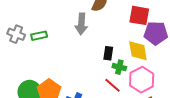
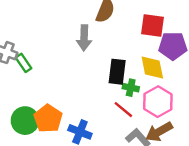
green rectangle: (39, 36) -> (24, 63), moved, turned 70
black rectangle: (108, 53) -> (117, 72), size x1.5

